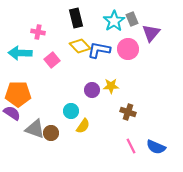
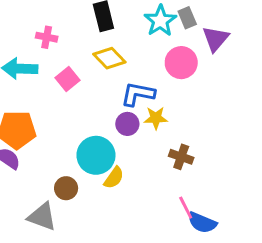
blue L-shape: (99, 50) -> (138, 94), moved
cyan circle: (71, 111) -> (96, 155), size x1.6
gray triangle: (35, 129) -> (42, 217), moved
blue semicircle: (156, 147) -> (202, 223), moved

